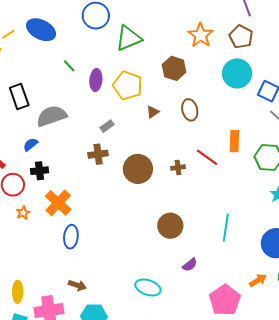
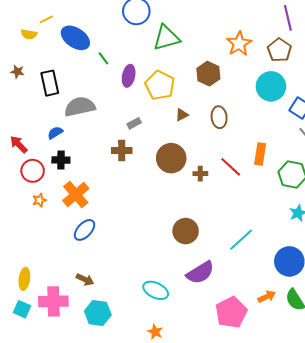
blue ellipse: (41, 30) -> (75, 38), moved
brown circle: (138, 169) -> (171, 158), moved
cyan line: (226, 228) -> (241, 240), turned 32
blue ellipse: (71, 237) -> (85, 230), turned 30
purple semicircle: (190, 265) -> (200, 273), size x1.8

